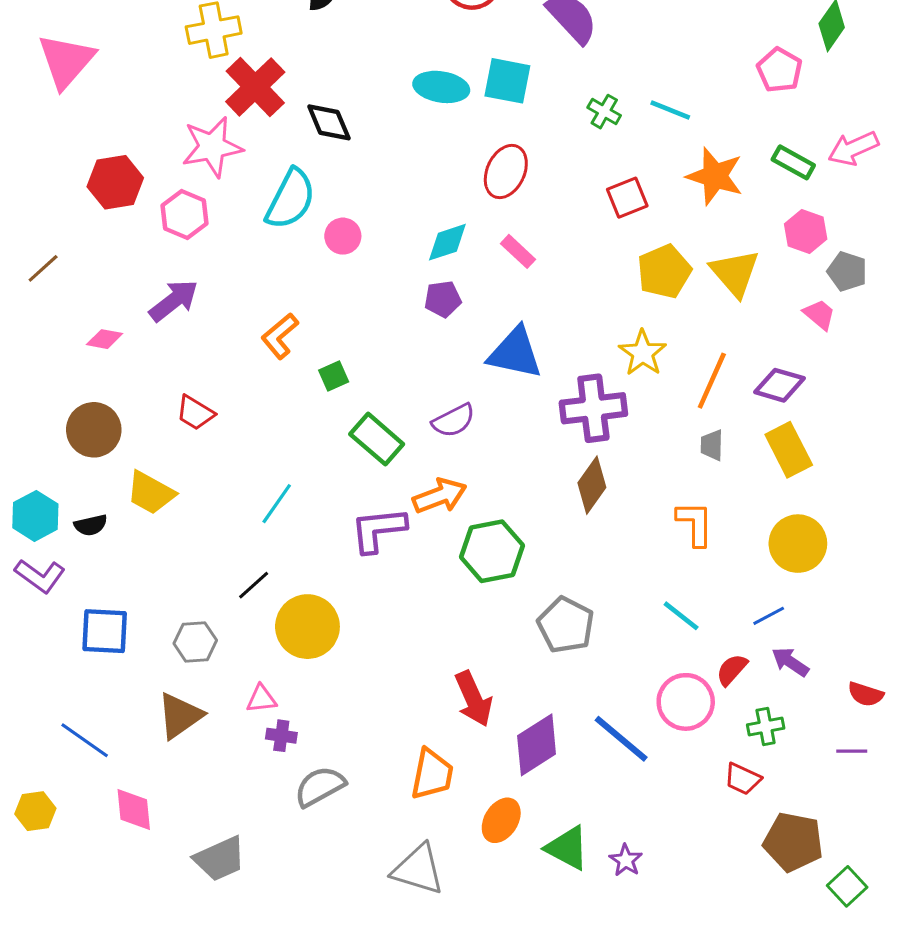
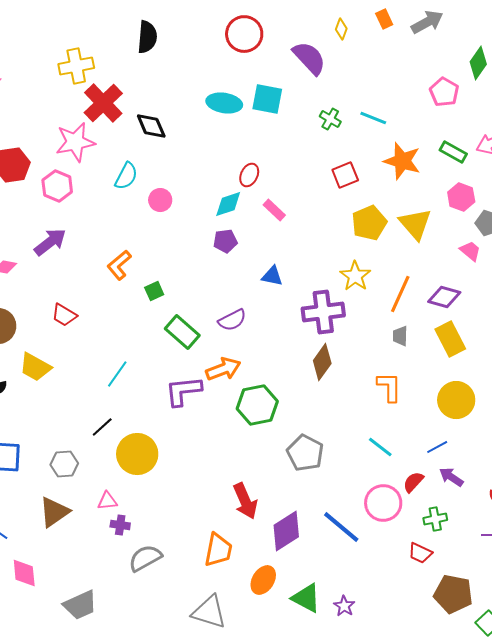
red ellipse: (506, 172) -> (249, 175), moved, size x0.7
cyan semicircle: (291, 199) -> (126, 176), size x0.7
blue triangle: (515, 353) -> (272, 276), size x0.6

